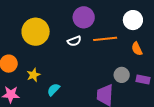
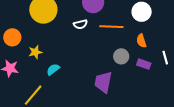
gray circle: (122, 75) -> (121, 56), moved
purple rectangle: (143, 79) -> (144, 64), moved

